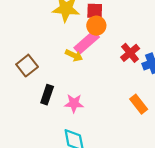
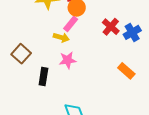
pink rectangle: (87, 42) -> (71, 24), size x0.7
pink star: (74, 103) -> (68, 60), moved

